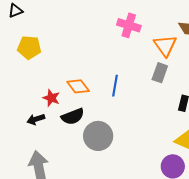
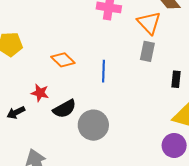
orange diamond: (78, 86) -> (63, 60), moved
black arrow: (36, 119) -> (16, 112), moved

